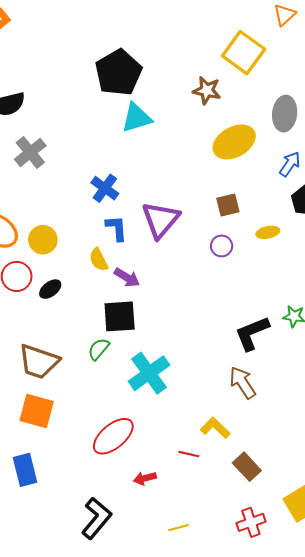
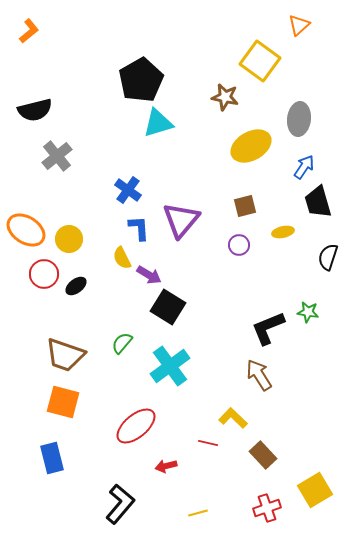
black square: (120, 316) -> (168, 307), moved, turned 36

